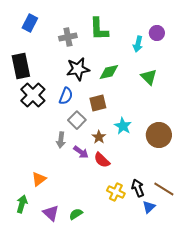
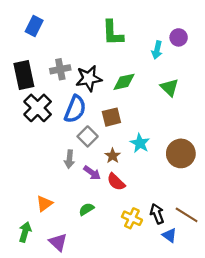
gray cross: (68, 37) -> (60, 69), moved
blue semicircle: (66, 96) -> (75, 109), size x1.4
blue triangle: (149, 207) -> (169, 235), turned -40
green semicircle: (76, 214) -> (86, 209), moved

